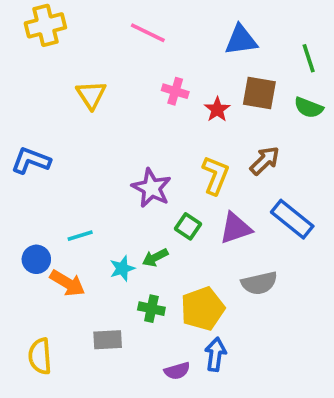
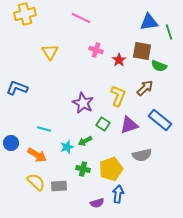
blue triangle: (241, 40) -> (149, 22), moved
green semicircle: (309, 108) -> (159, 66), moved
cyan line: (80, 236) -> (44, 129), turned 32
blue circle: (36, 259) -> (11, 143), moved
yellow semicircle: (40, 356) -> (36, 182), moved, turned 138

